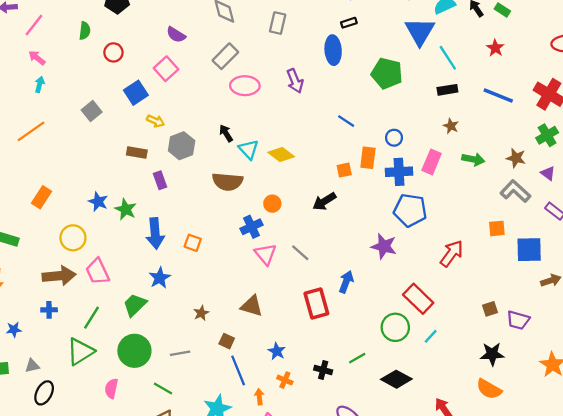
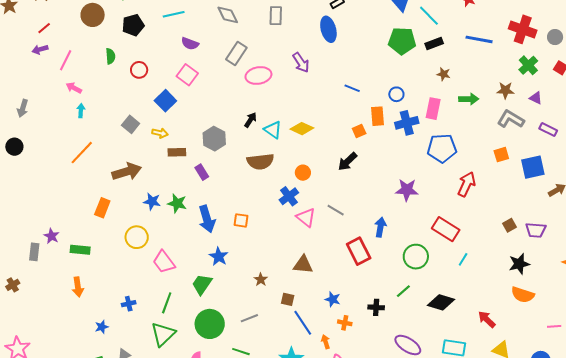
green pentagon: (387, 73) -> (402, 41), moved
yellow arrow: (156, 121) -> (160, 133), moved
black arrow: (226, 133) -> (250, 120), turned 77
blue pentagon: (410, 210) -> (442, 148), moved
brown arrow: (59, 276) -> (127, 172), moved
green circle: (395, 327) -> (416, 257), moved

